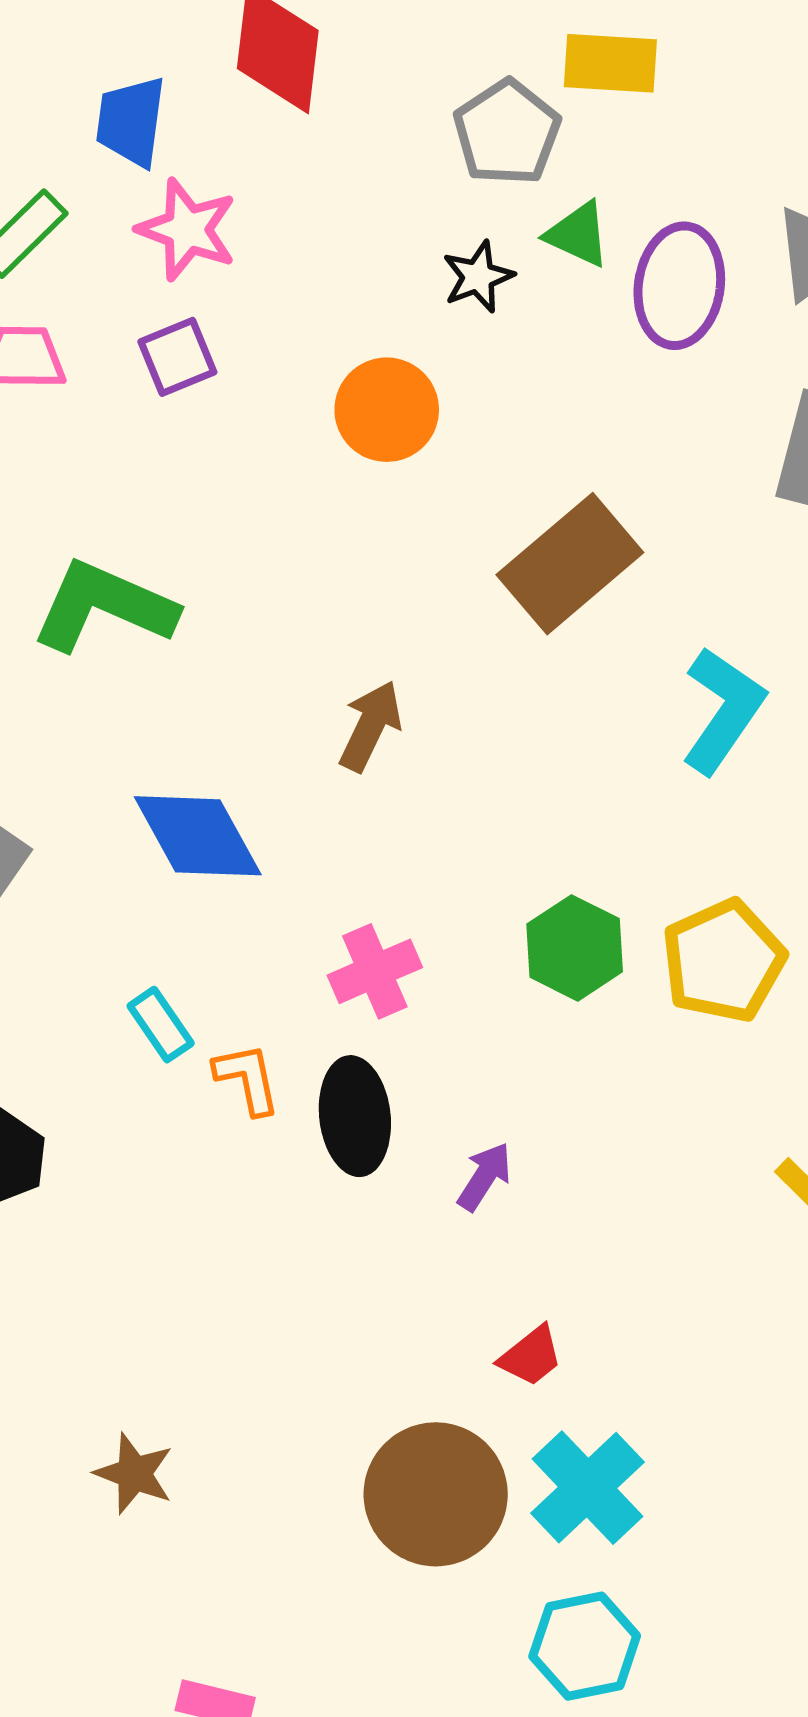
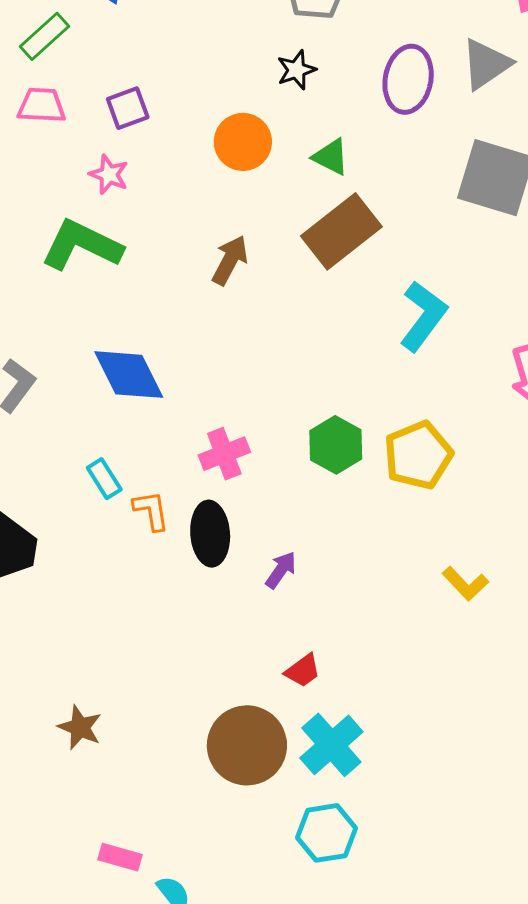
pink star: (187, 230) -> (109, 175), moved, size x0.7
green triangle: (578, 234) -> (331, 157), moved
brown arrow: (370, 726) -> (230, 260), moved

